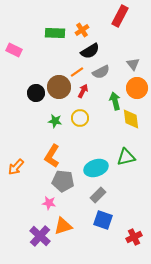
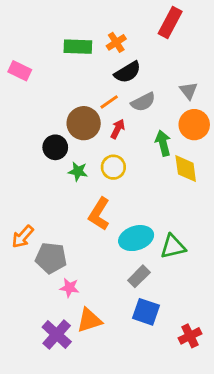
black circle: (36, 93) -> (55, 147), moved
orange L-shape: (52, 156) -> (99, 214), moved
green triangle: (126, 157) -> (173, 247), moved
gray pentagon: (63, 181) -> (51, 258), moved

